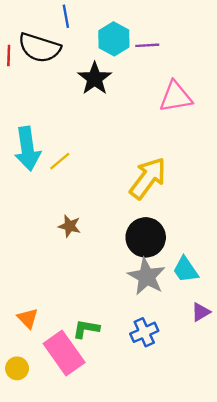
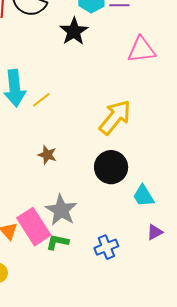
gray star: (147, 276) -> (61, 210), moved
pink rectangle: (64, 353) -> (34, 227), moved

